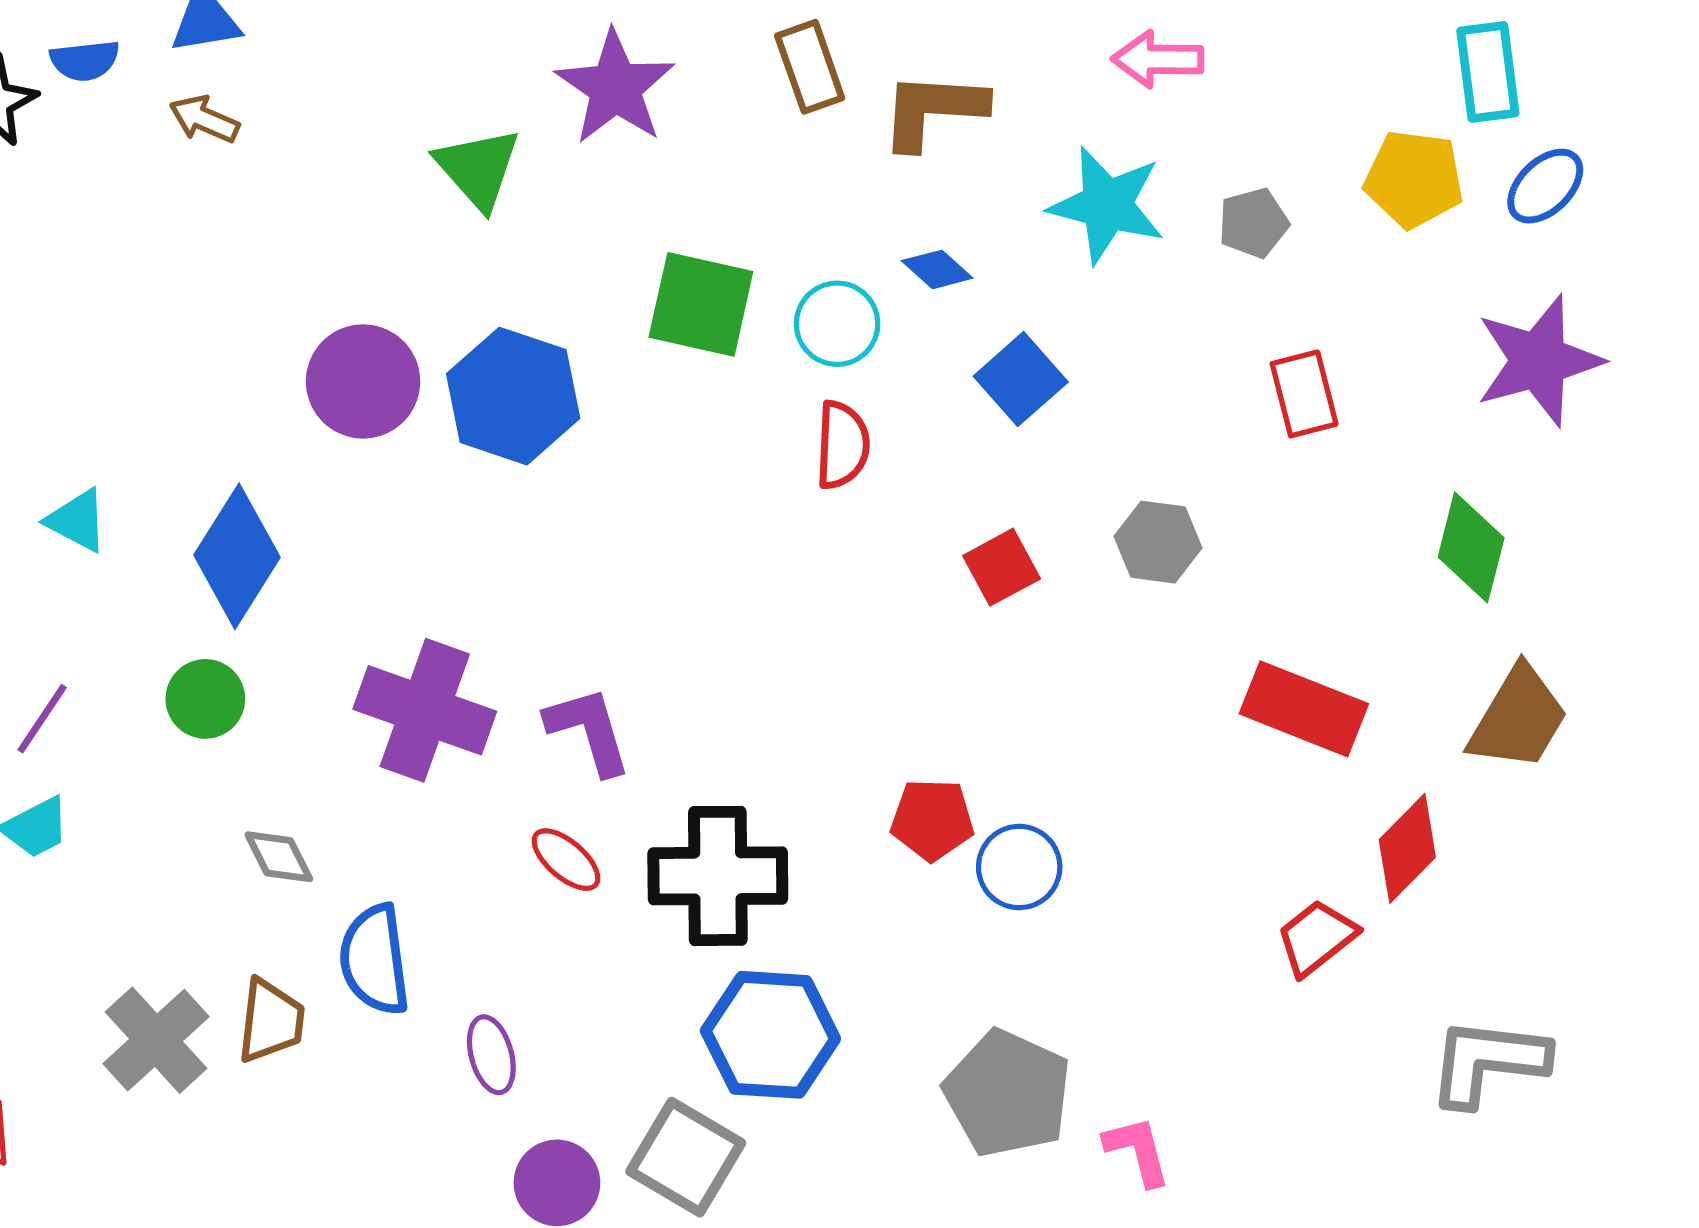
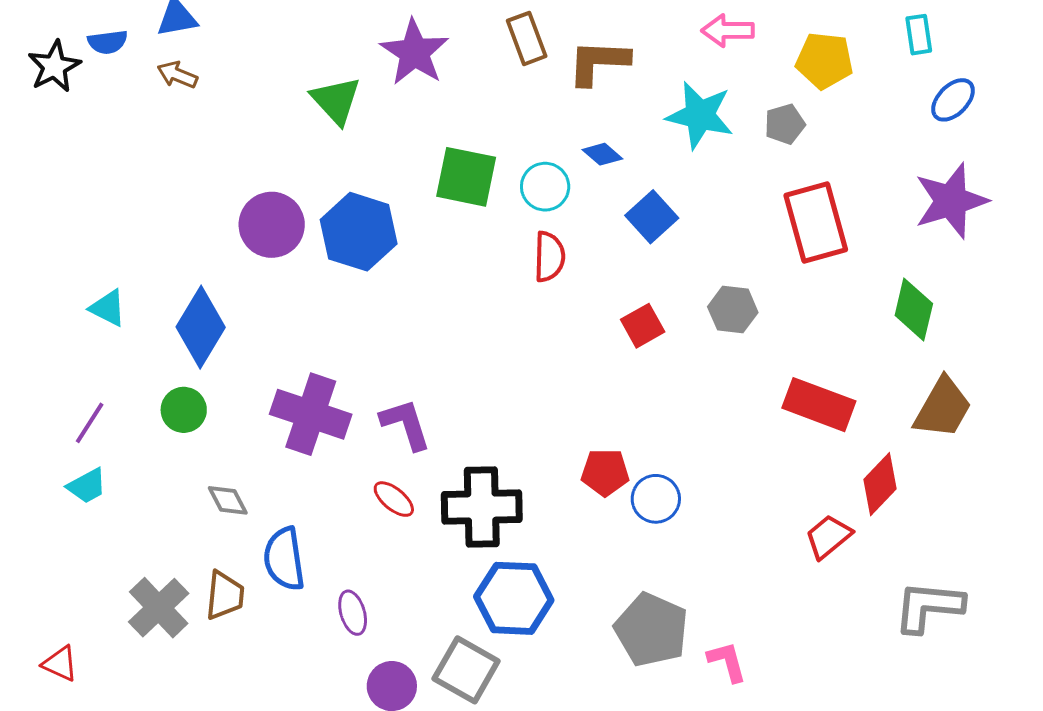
cyan rectangle: (1488, 72) -> (919, 35), size x0.7
yellow pentagon: (1414, 179) -> (824, 61), moved
red rectangle: (1304, 394) -> (816, 222), size x1.6

